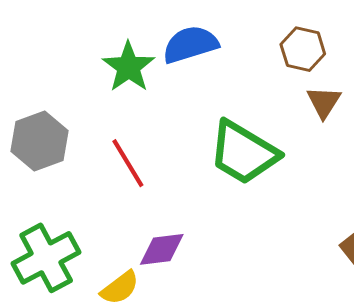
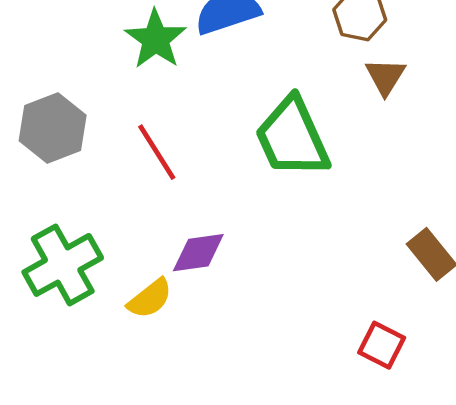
green trapezoid: (243, 153) -> (292, 137), turned 36

